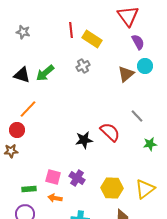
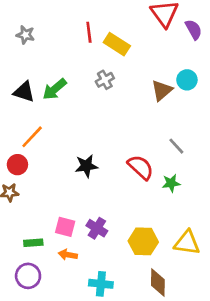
purple semicircle: (138, 42) -> (194, 30), moved
black star: (84, 140) -> (86, 166), moved
green star: (150, 144) -> (171, 183), moved
yellow triangle: (145, 189) -> (187, 243), turned 45

